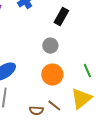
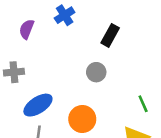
orange circle: (52, 75) -> (82, 119), moved

